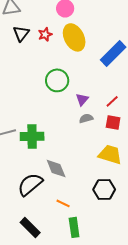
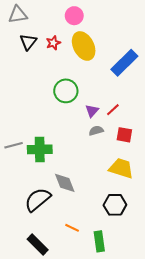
red line: (112, 101) -> (113, 110), moved
orange line: (63, 203) -> (72, 228), moved
green rectangle: (74, 227) -> (99, 241), moved

